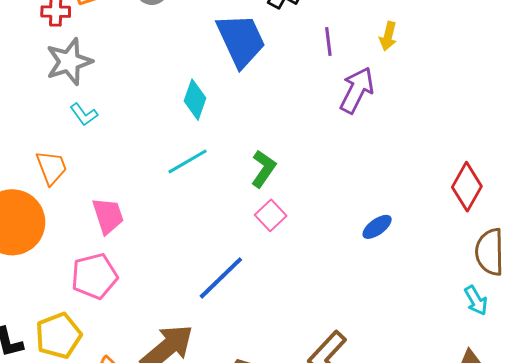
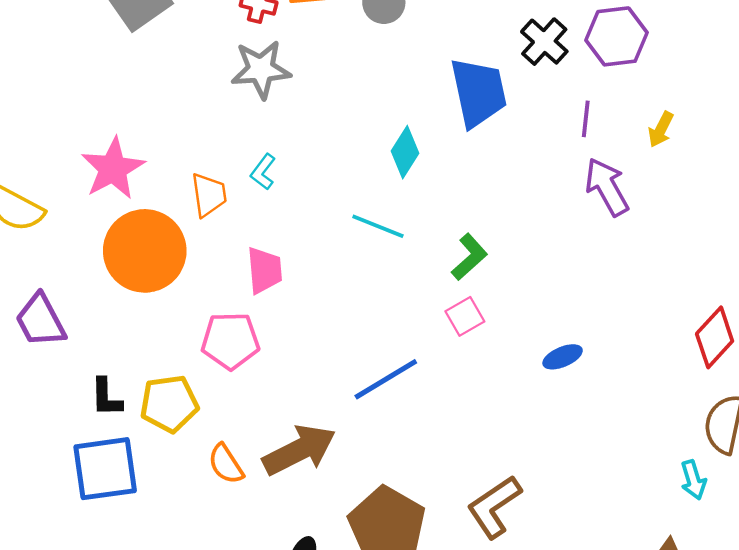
purple arrow: (357, 90) -> (607, 187), turned -69
cyan L-shape: (84, 114) -> (263, 172), moved, turned 60
cyan line: (187, 161) -> (378, 226), turned 39
blue ellipse: (377, 227) -> (563, 357), moved

